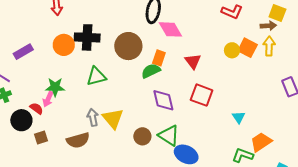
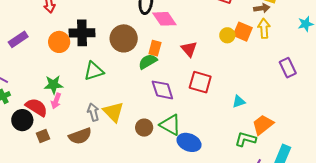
purple rectangle: (23, 52) -> (18, 39), moved
pink arrow: (48, 99) -> (56, 101), moved
red semicircle: (36, 108) -> (36, 107), size x1.6
cyan triangle: (239, 117) -> (239, 102), turned 48

